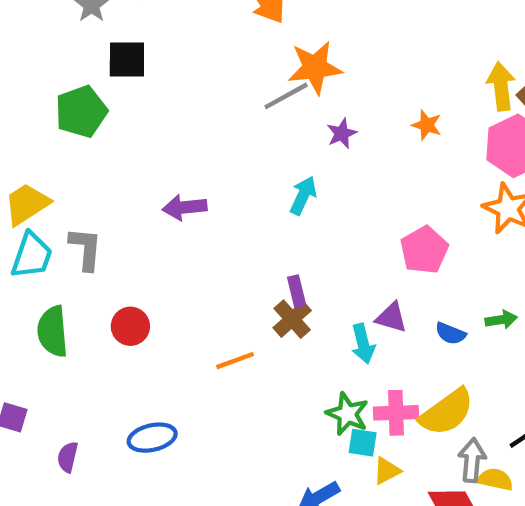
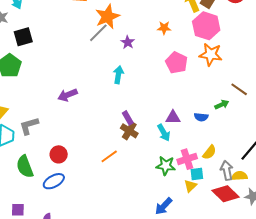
gray L-shape: (86, 249) -> (29, 126), turned -95
pink pentagon: (424, 250) -> (176, 63), moved
yellow semicircle: (447, 412) -> (209, 152), size x0.6
blue ellipse: (152, 438) -> (54, 181), moved
cyan square: (363, 443) -> (197, 174), moved

